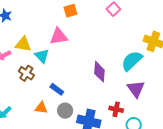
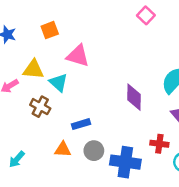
orange square: (70, 11) -> (50, 30), moved
pink triangle: (59, 36) -> (78, 56), turned 30
blue rectangle: (57, 89) -> (81, 124), turned -48

